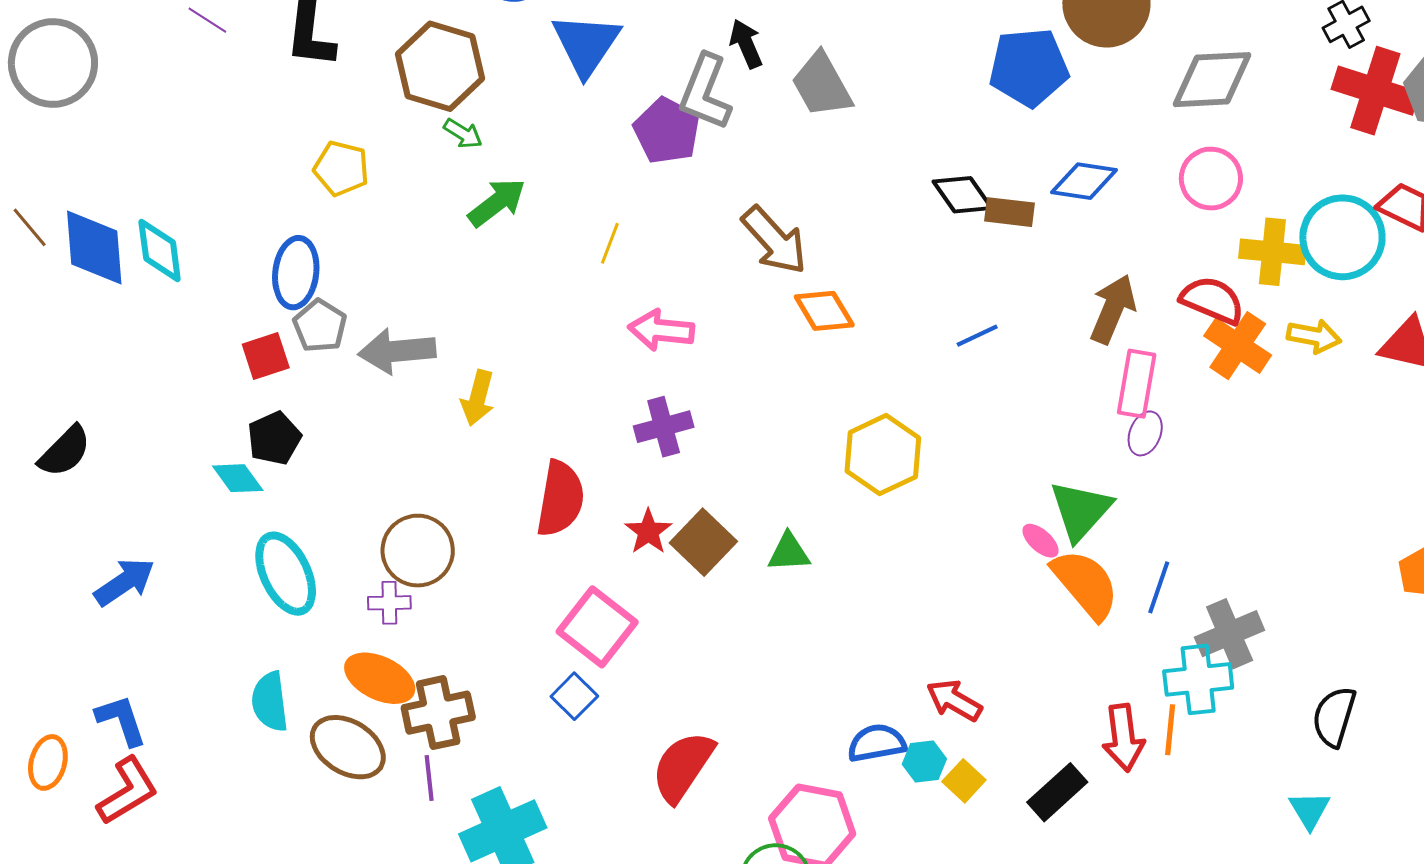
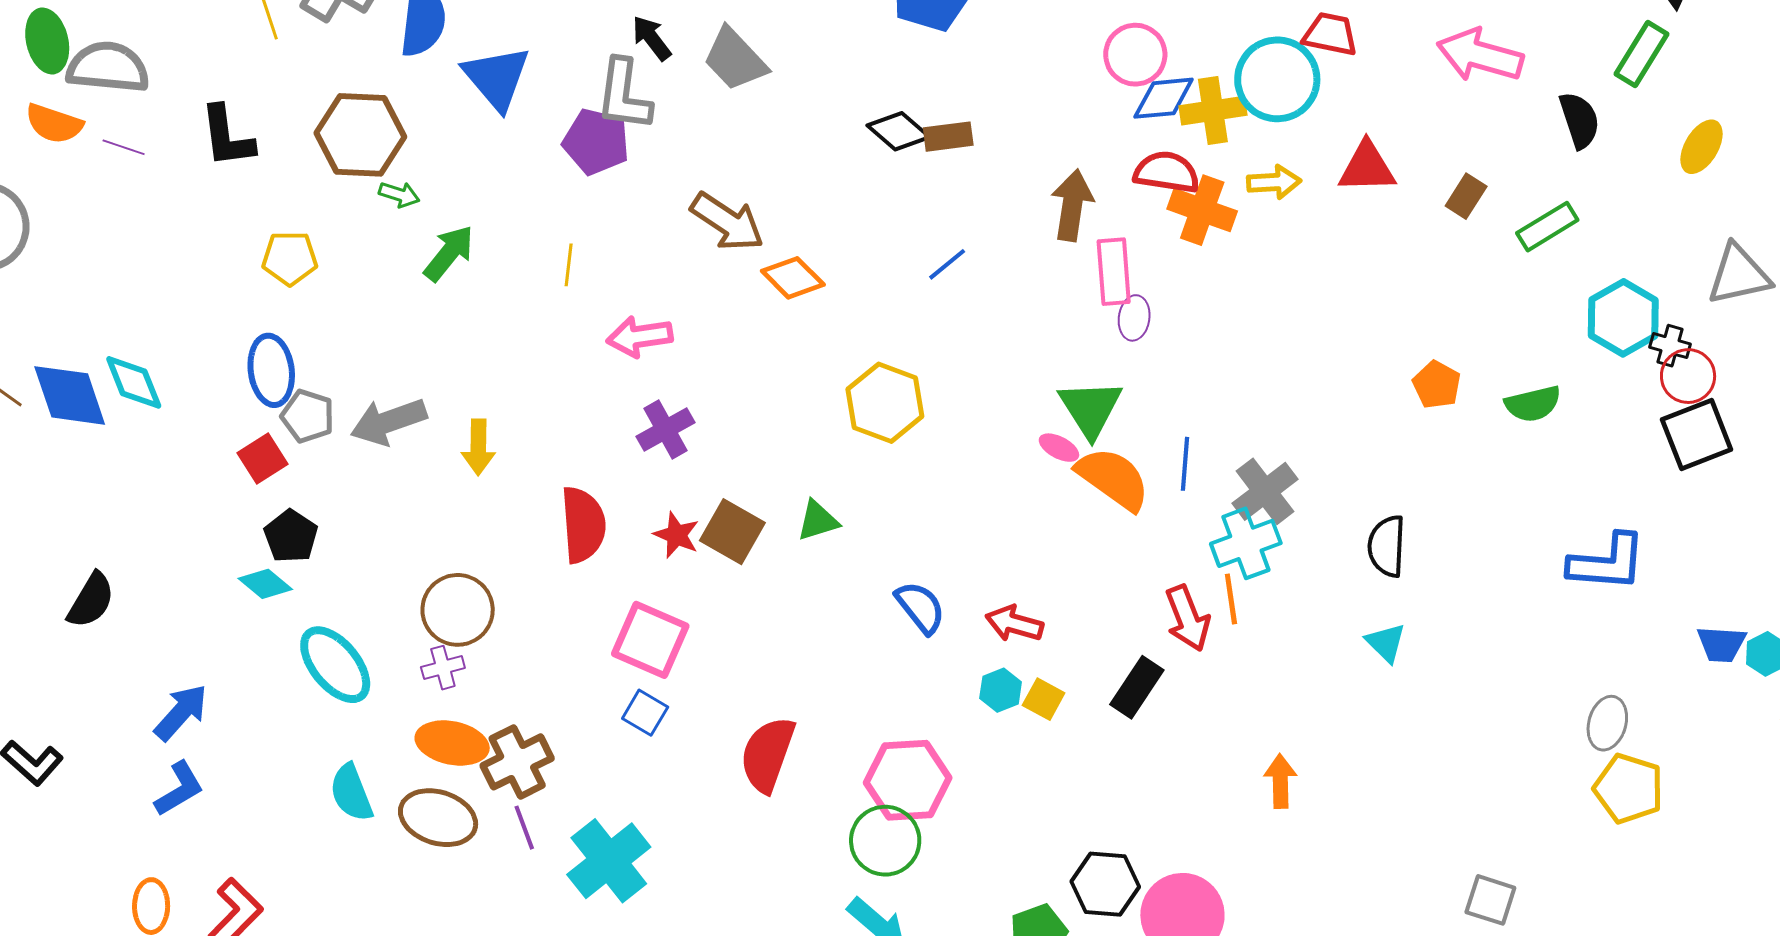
blue diamond: (1084, 181) -> (1164, 98), moved
blue L-shape: (121, 720) -> (179, 789), moved, turned 92
blue semicircle: (877, 743) -> (920, 607), moved, turned 76

